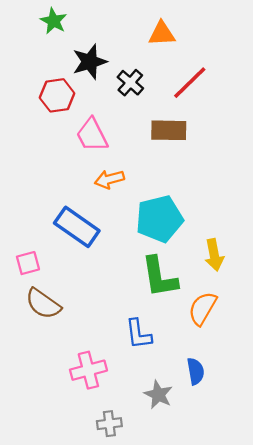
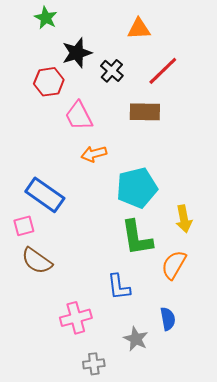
blue rectangle: (77, 227) -> (45, 195), moved

